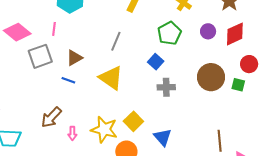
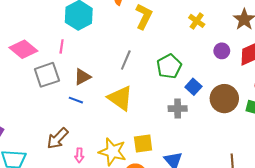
green pentagon: (169, 33) -> (169, 66), moved
blue square: (156, 62) -> (193, 87), moved
yellow square: (133, 121) -> (143, 143), turned 36

